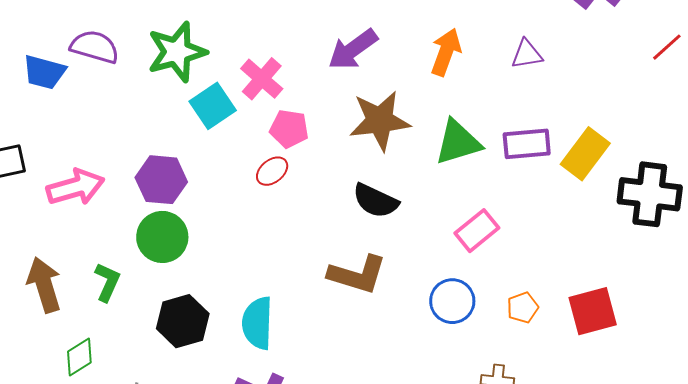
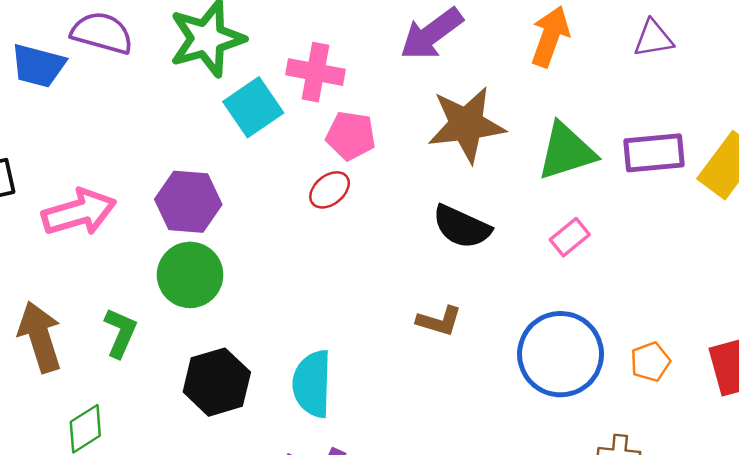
pink cross: (262, 79) -> (315, 72), turned -30
pink rectangle: (477, 231) -> (570, 237), moved, size x0.7
brown L-shape: (357, 275) -> (439, 321), size x0.6
blue circle: (452, 301) -> (561, 354), size x1.5

